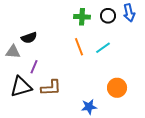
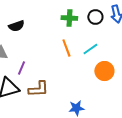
black semicircle: (29, 38) -> (16, 26), moved
orange circle: (117, 88) -> (104, 71), moved

